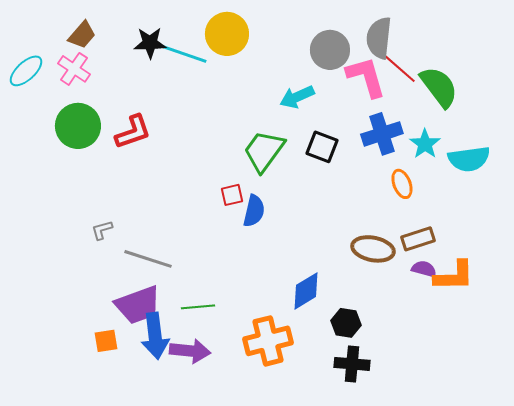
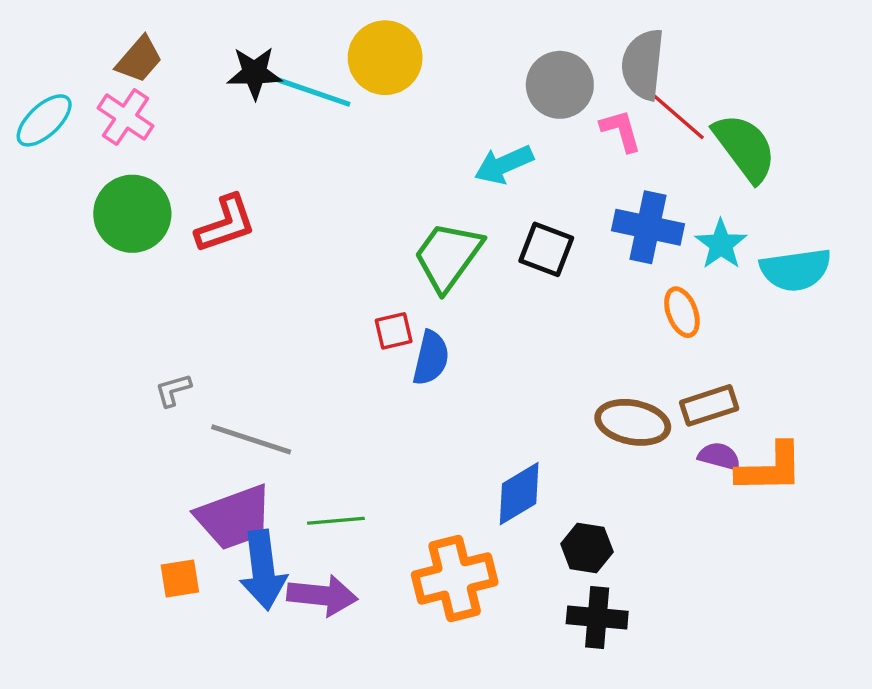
pink L-shape: (366, 77) -> (621, 131), size x0.6
blue cross: (382, 134) -> (648, 227), turned 30

